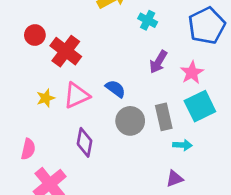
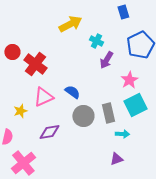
purple arrow: (158, 62) -> (106, 60), moved
yellow star: (46, 98) -> (20, 111), moved
purple diamond: (85, 142) -> (49, 132), turned 70

